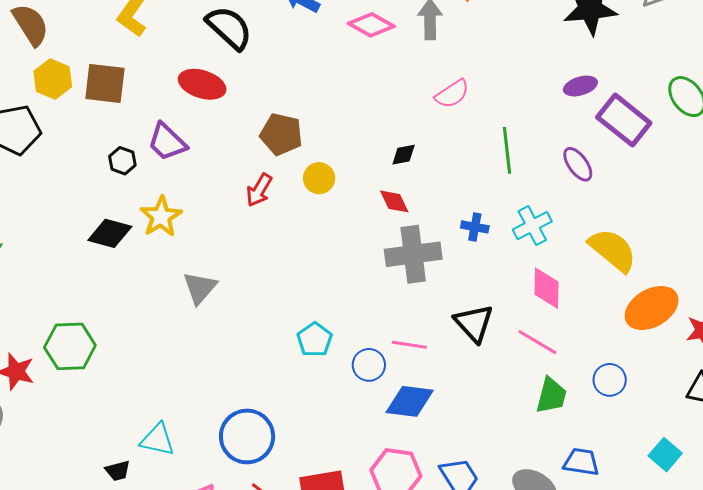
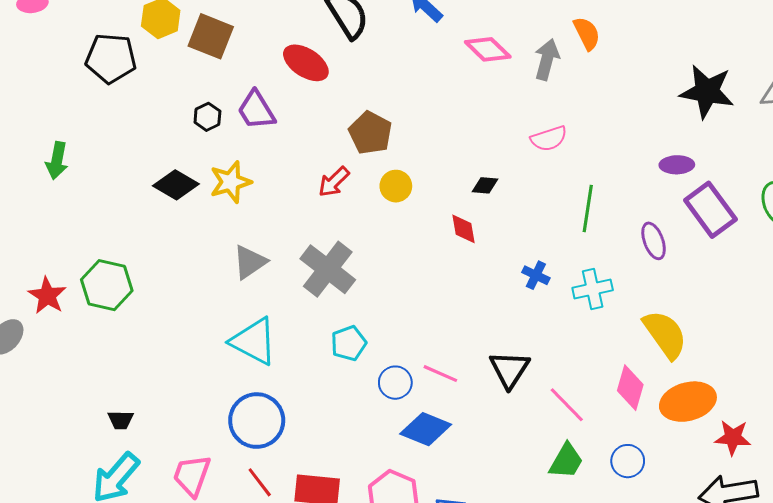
gray cross: (413, 254) -> (328, 269), moved, turned 30
pink diamond: (547, 288) -> (630, 388), moved
cyan triangle: (158, 440) -> (254, 341), moved, size x1.4

